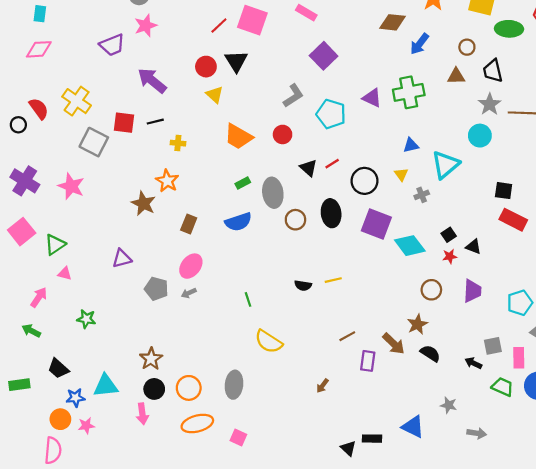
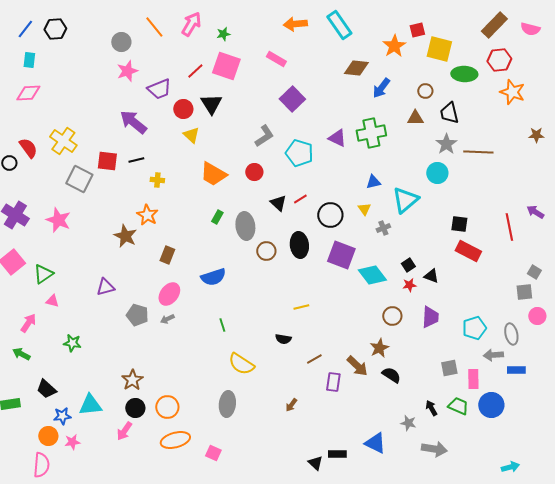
purple trapezoid: (112, 45) -> (159, 89), moved
green rectangle: (243, 183) -> (217, 217), turned -32
blue semicircle: (238, 222) -> (213, 277), moved
black semicircle: (303, 285) -> (283, 339), moved
black arrow: (473, 363) -> (431, 408), moved, turned 35
gray ellipse: (234, 385) -> (227, 404), moved
pink arrow: (142, 414) -> (124, 431), turned 42
gray arrow: (477, 433) -> (434, 449), size x1.4

